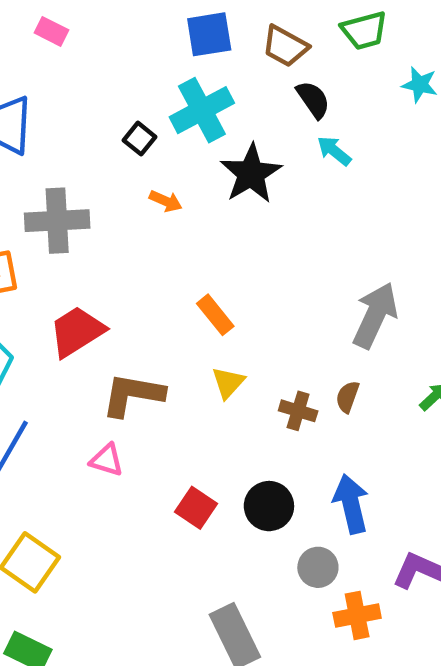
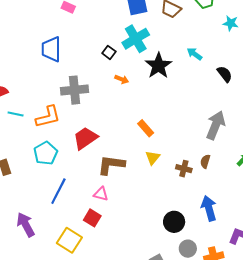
black semicircle: (313, 99) -> (225, 74), moved
black circle: (269, 506) -> (174, 222), moved
red square: (196, 508) -> (92, 218), moved
gray circle: (318, 567) -> (188, 249), moved

